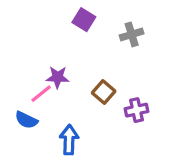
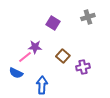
purple square: (84, 20) -> (53, 23), moved
gray cross: (132, 34) -> (88, 17), moved

